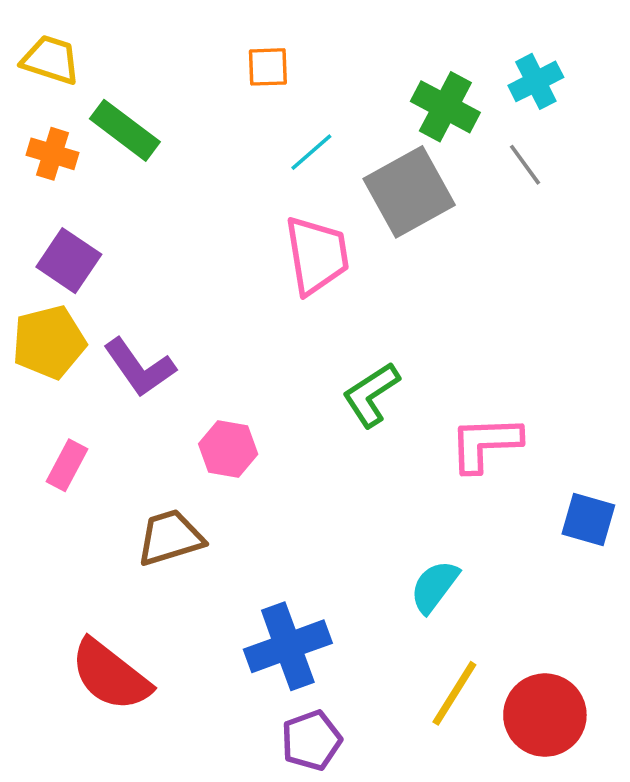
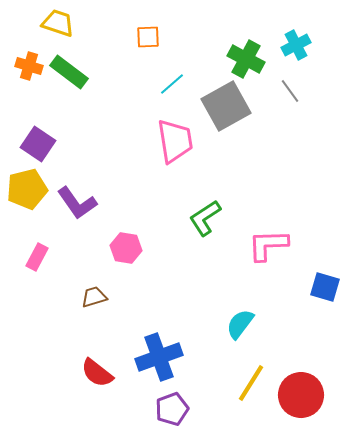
yellow trapezoid: (51, 60) -> (58, 23), moved
orange cross: (53, 154) -> (29, 66), moved
brown trapezoid: (170, 538) -> (94, 297), size x0.7
red semicircle: (110, 675) -> (97, 373), moved, size x0.7

